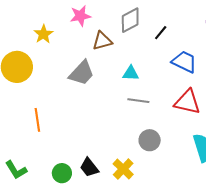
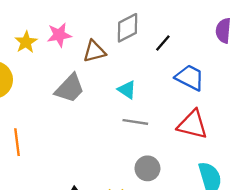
pink star: (80, 16) -> (59, 35), moved
cyan triangle: (131, 73) -> (127, 90), turned 30

